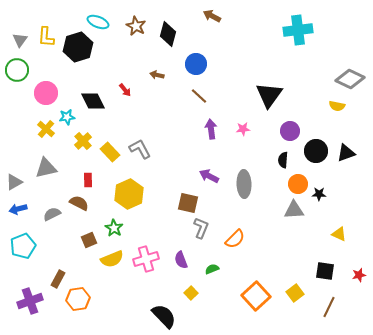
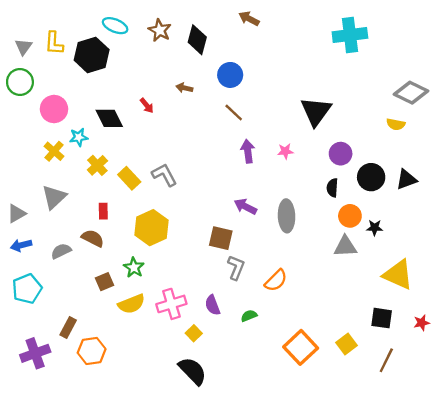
gray triangle: (46, 168) -> (54, 197), turned -30
yellow triangle: (339, 234) -> (398, 275), size x1.8
yellow square: (191, 293) -> (194, 333), moved

